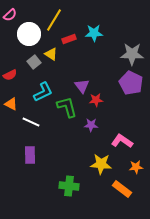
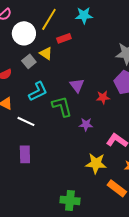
cyan star: (94, 33) -> (84, 15), moved
red star: (96, 100) -> (103, 97), moved
green cross: (69, 186) -> (70, 200), moved

